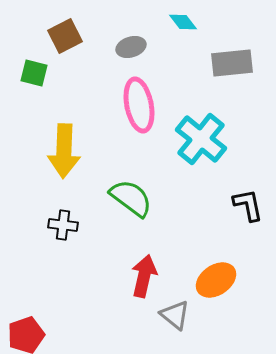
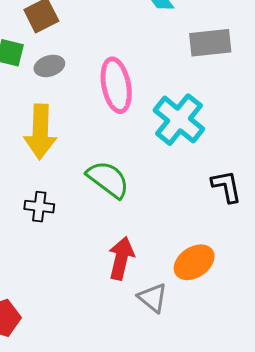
gray ellipse: (131, 47) -> (49, 66), moved

